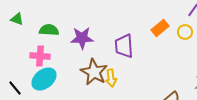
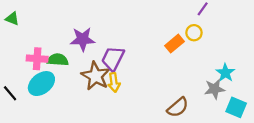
orange rectangle: (160, 28) -> (175, 44), moved
green semicircle: (49, 30) -> (58, 60), moved
purple trapezoid: (124, 46) -> (113, 59), moved, turned 30

